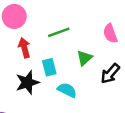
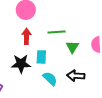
green triangle: (84, 58) -> (72, 47), moved, turned -32
black arrow: (110, 74) -> (76, 76), moved, turned 36

